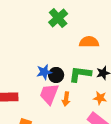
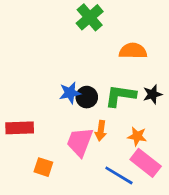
pink trapezoid: (49, 94) -> (80, 142), moved
orange star: (100, 98) -> (137, 136), moved

